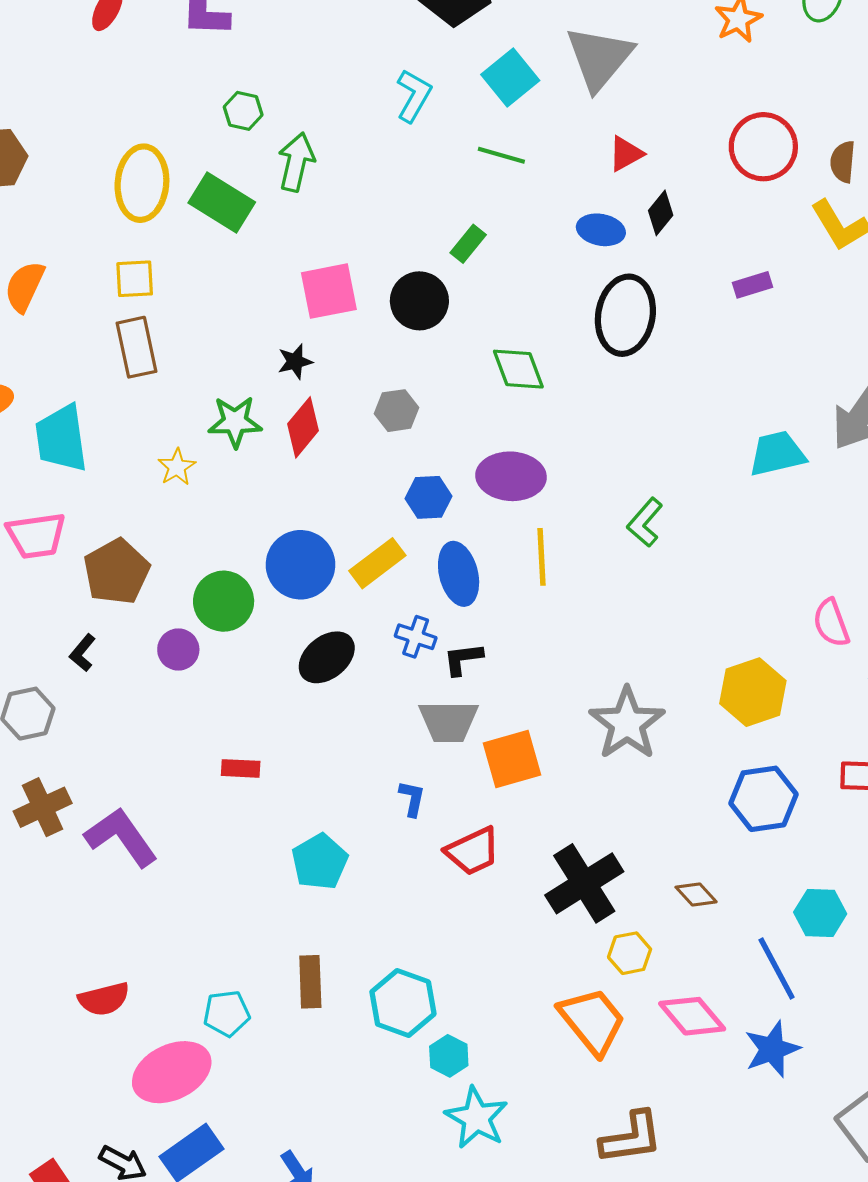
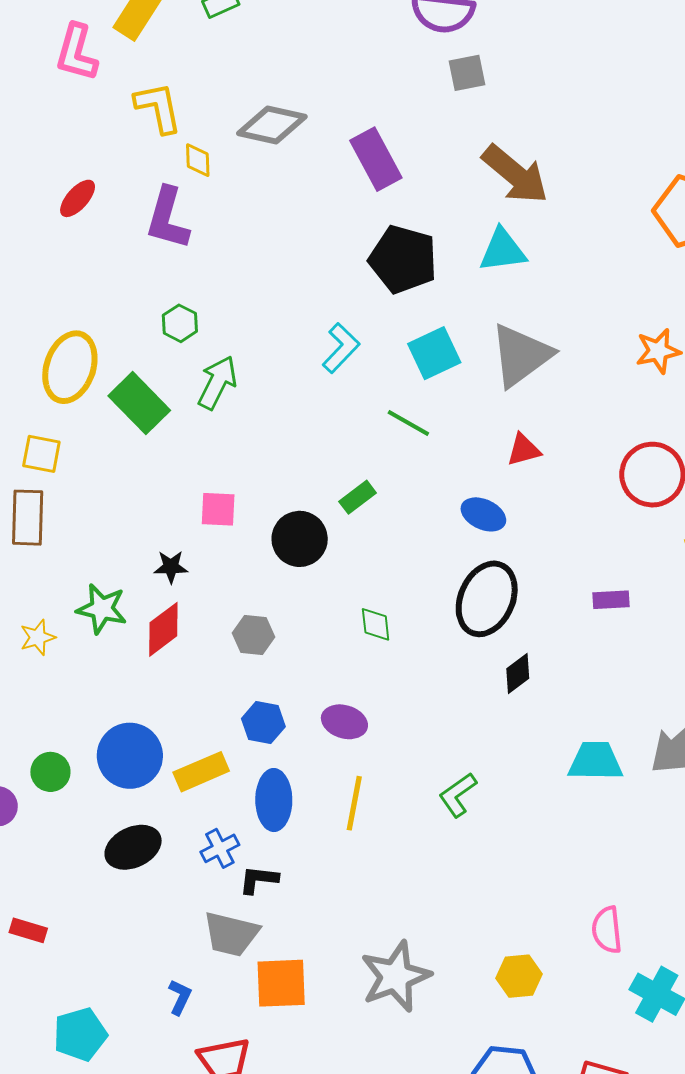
black diamond: (661, 213) -> (518, 673), moved
pink square: (329, 291) -> (218, 509), size x0.7
green diamond: (518, 369) -> (376, 624), size x0.7
purple ellipse: (511, 476) -> (344, 722), size x0.7
green circle: (224, 601) -> (50, 772), size x0.7
blue cross: (416, 637) -> (220, 848), turned 30
yellow hexagon: (753, 692) -> (519, 976), size x0.7

